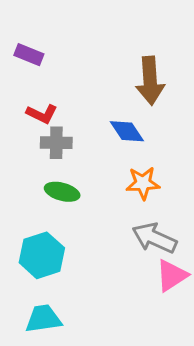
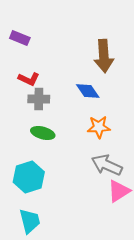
cyan trapezoid: (43, 319) -> (30, 221), turned 84

